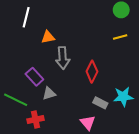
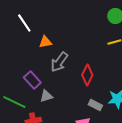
white line: (26, 17) -> (24, 23), turned -48
gray arrow: (63, 58) -> (59, 62), turned 40

